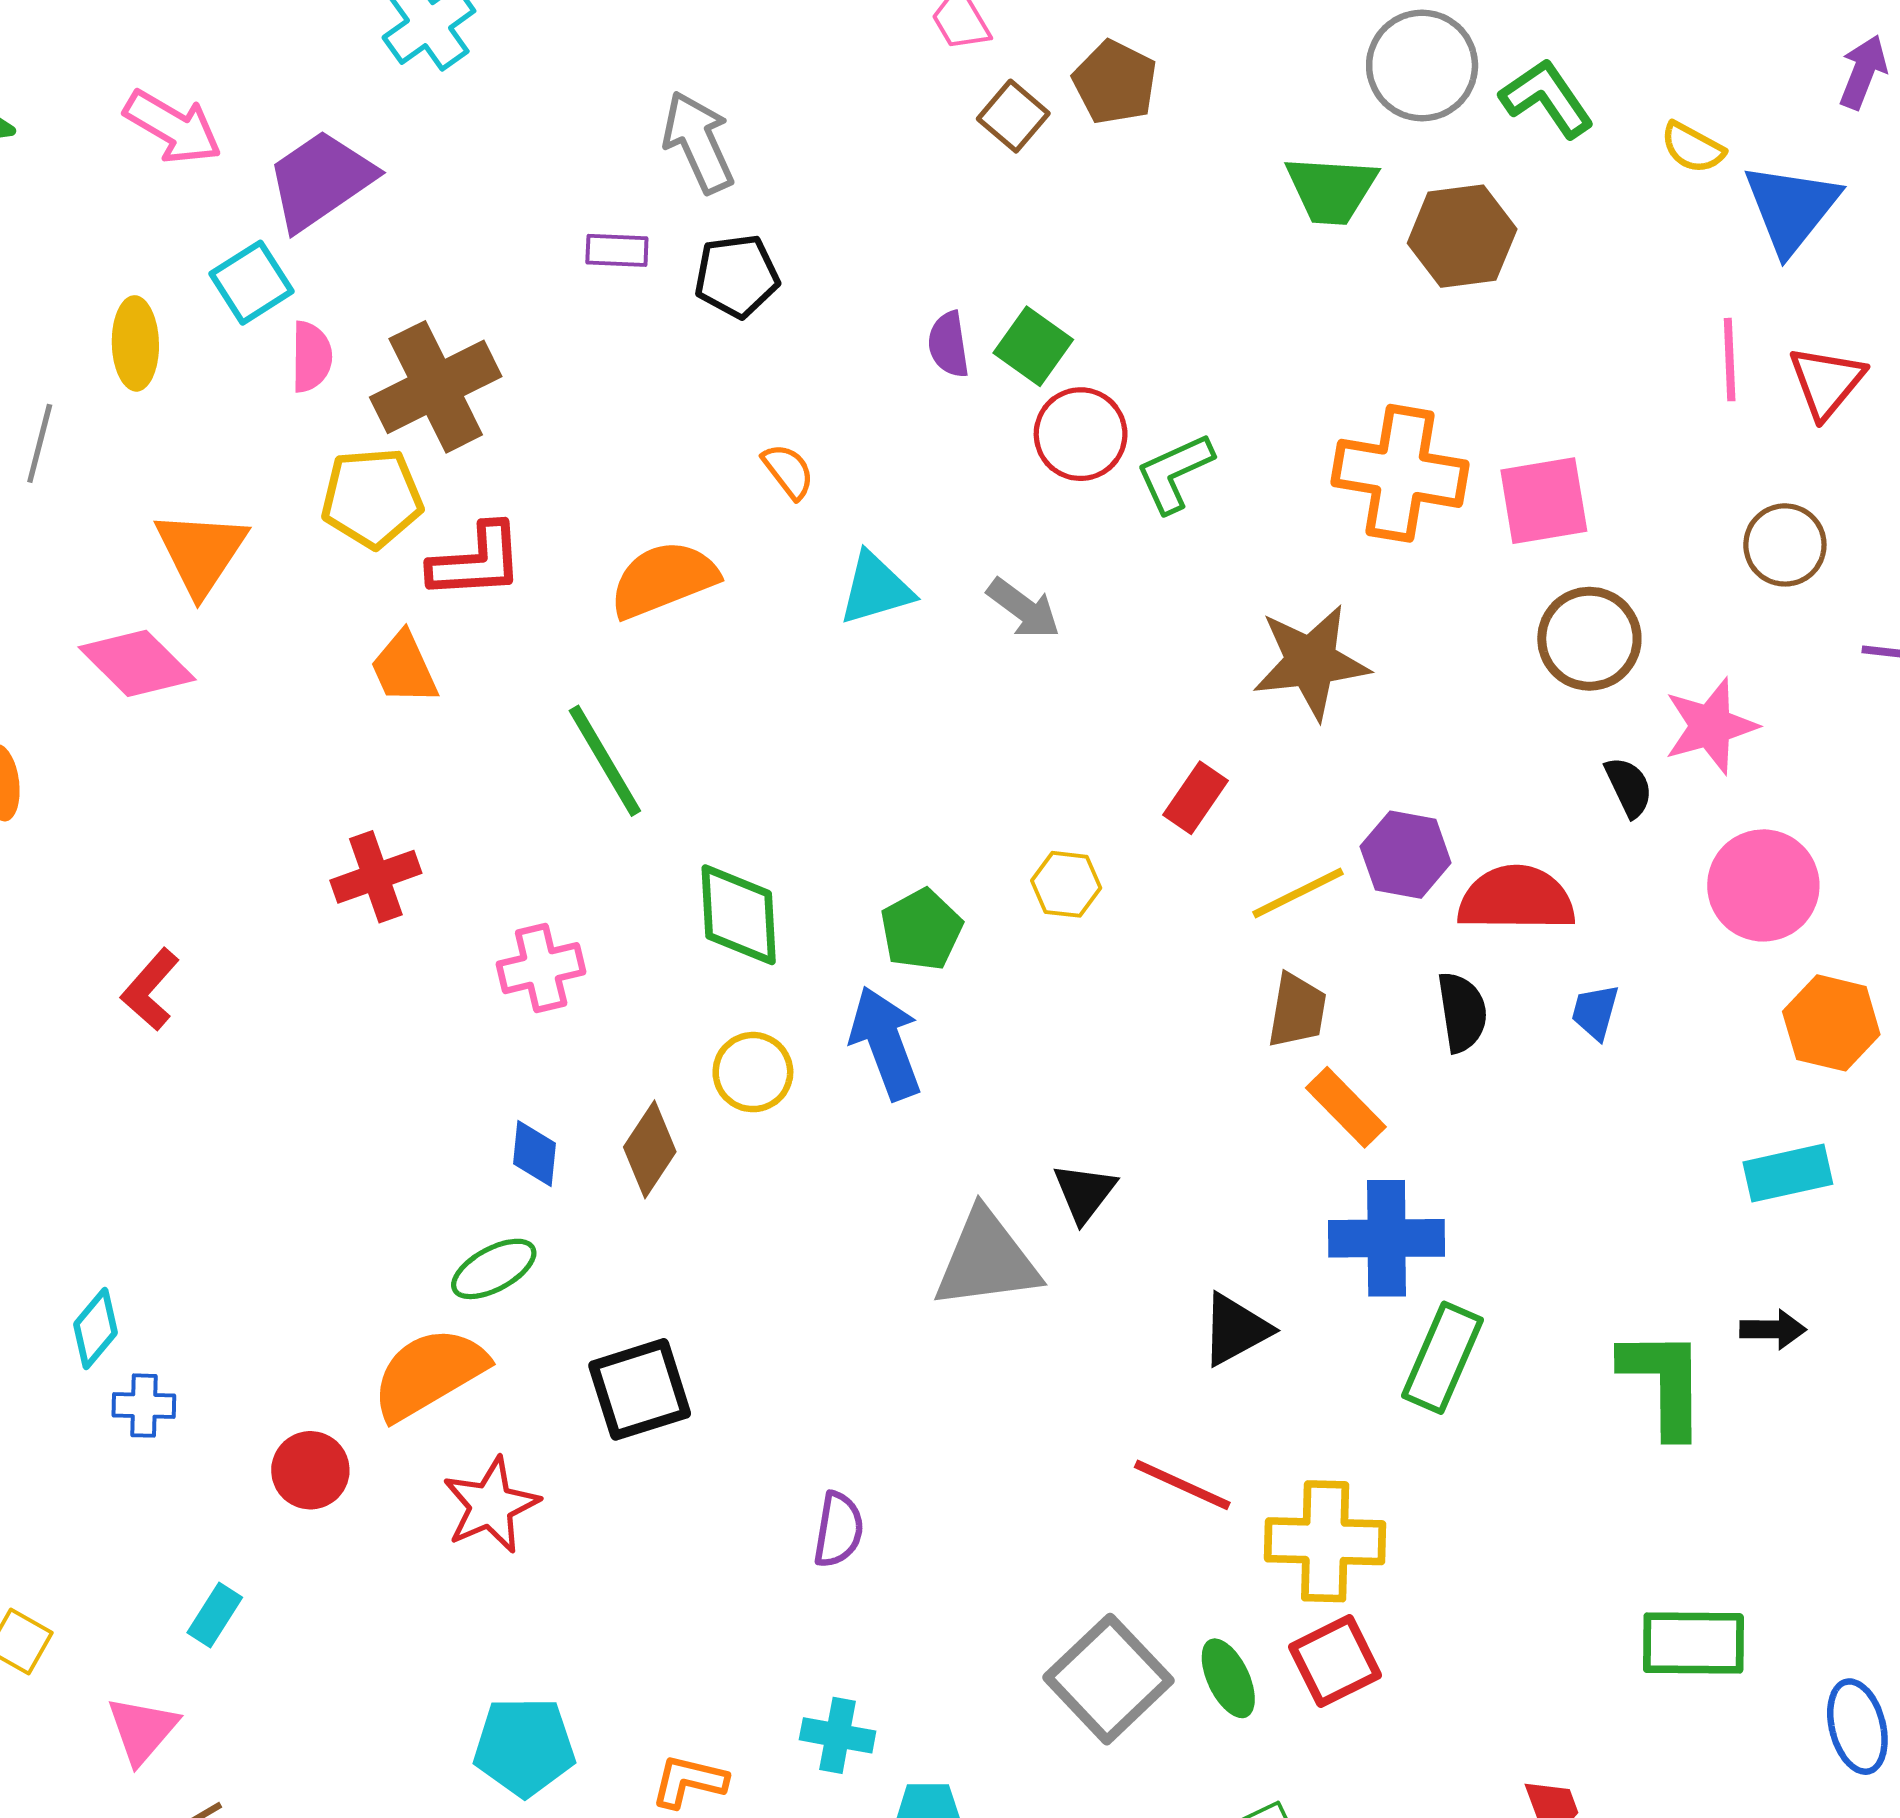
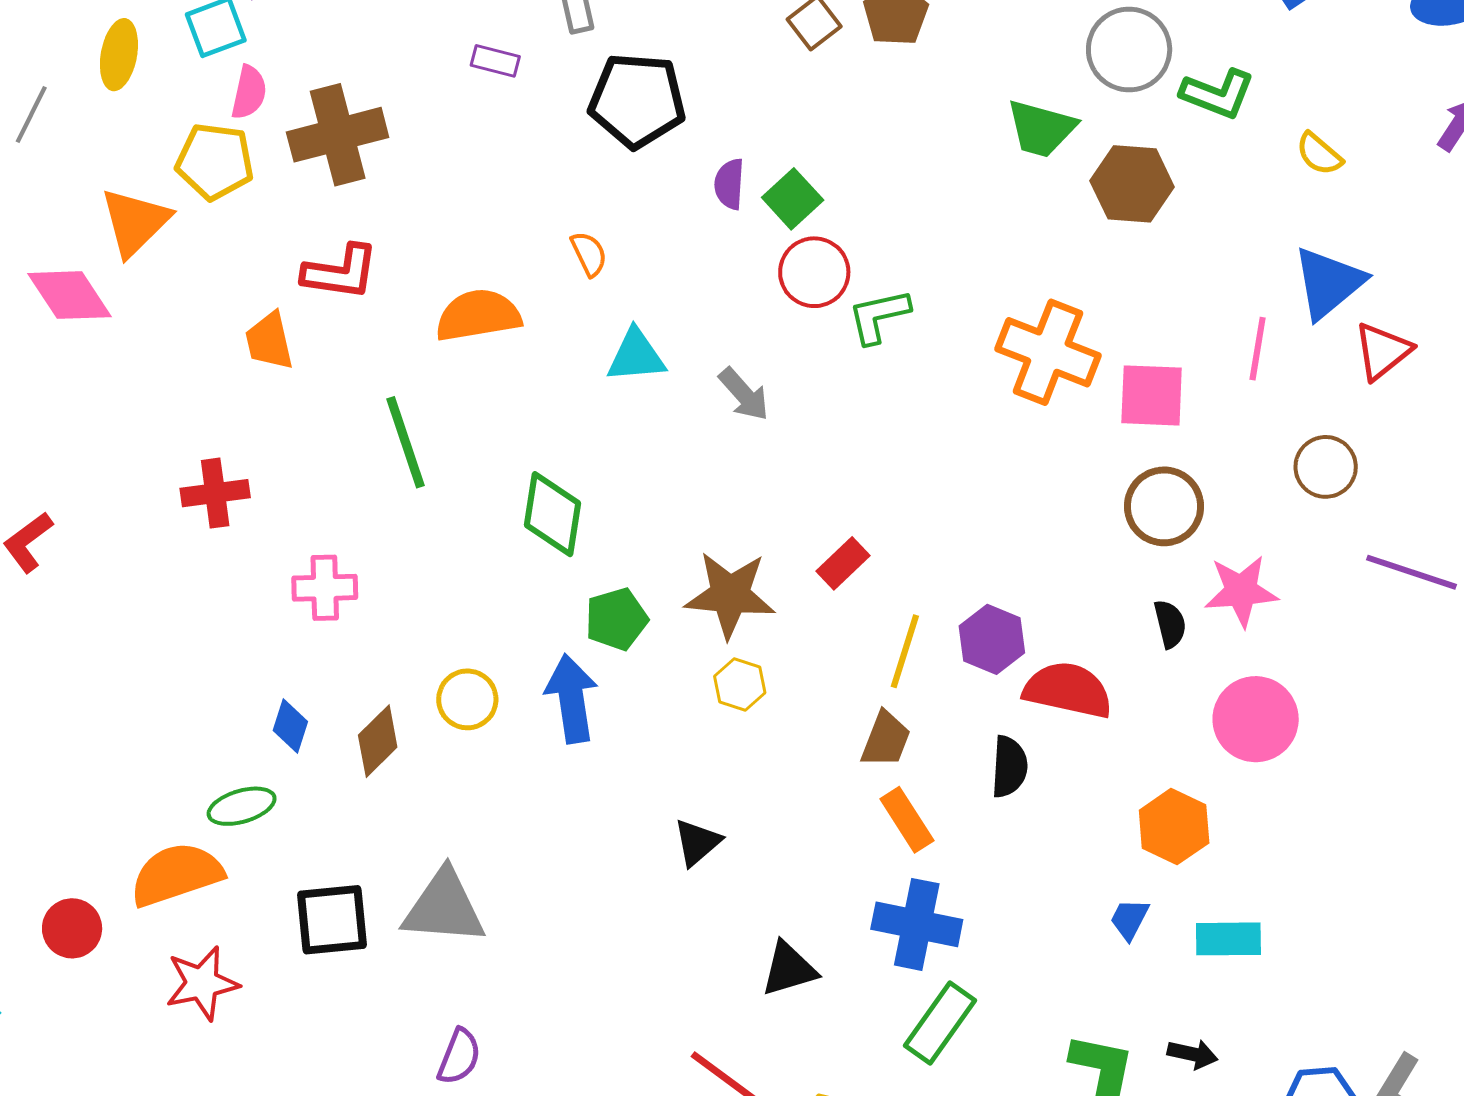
green L-shape: (1547, 98) -> (1218, 94), turned 134
blue triangle: (1791, 208) -> (1329, 283), moved
black pentagon: (737, 276) -> (637, 100), moved, size x1.5
pink line: (1730, 360) -> (1258, 349), moved
yellow pentagon: (372, 498) -> (215, 161), moved
brown star: (1311, 662) -> (730, 595), moved
yellow hexagon: (1066, 884) -> (740, 685), moved
yellow line: (1298, 893) -> (905, 651), turned -58
green diamond: (739, 915) -> (552, 514), moved
blue trapezoid: (1595, 1012) -> (1129, 919), moved
orange hexagon: (1831, 1023) -> (1174, 827), moved
gray triangle: (987, 1260) -> (444, 907), moved

